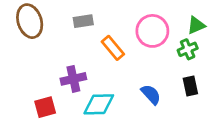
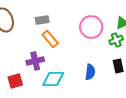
orange rectangle: (113, 48) -> (50, 39), moved
blue semicircle: (151, 94) -> (90, 72), turned 49

